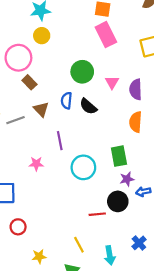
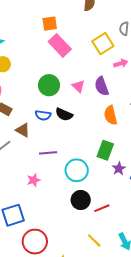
blue semicircle: (67, 101) -> (43, 115), turned -70
purple line: (60, 141) -> (48, 153), turned -66
green rectangle: (119, 156) -> (105, 150), turned 48
black circle: (118, 201) -> (81, 200), moved
red circle: (18, 227) -> (35, 242), size x1.6

